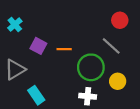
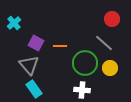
gray triangle: (15, 69) -> (29, 65), moved, turned -40
yellow circle: (118, 81) -> (110, 68), moved

